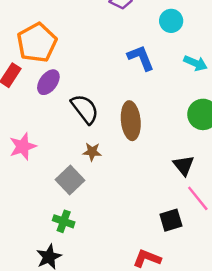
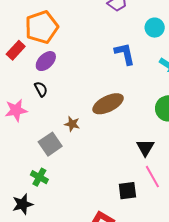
black semicircle: (85, 109) -> (41, 89), moved, size x0.6
brown ellipse: (131, 121) -> (108, 104), turned 60

